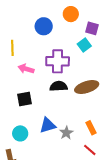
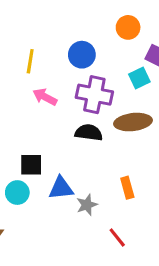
blue circle: (44, 26) -> (82, 55), moved
brown ellipse: (87, 87) -> (133, 122), moved
black square: (24, 99) -> (31, 165), moved
orange rectangle: (91, 128) -> (127, 188), moved

